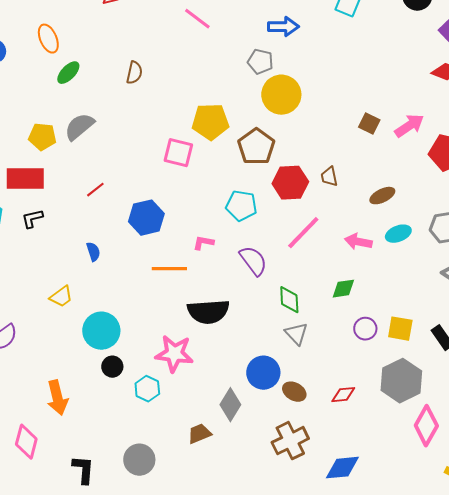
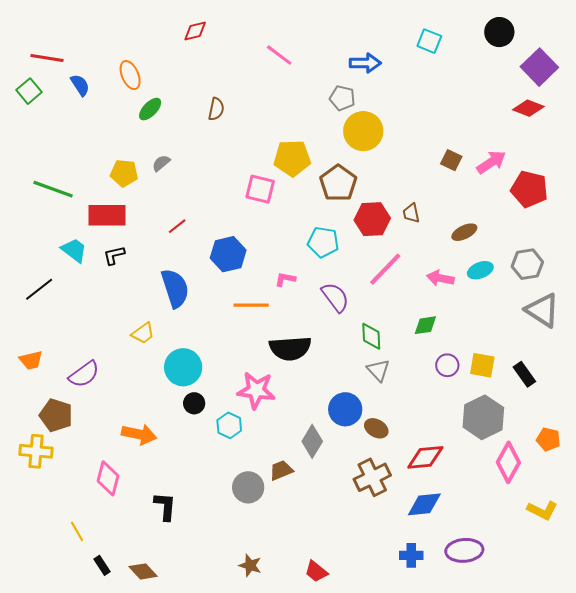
gray semicircle: (79, 127) -> (161, 163), size x0.6
blue semicircle: (93, 252) -> (175, 288), size x2.0
red diamond: (343, 395) -> (425, 457), moved, size x1.5
orange arrow: (57, 398) -> (139, 434), turned -64
gray circle: (139, 460) -> (248, 487), moved

